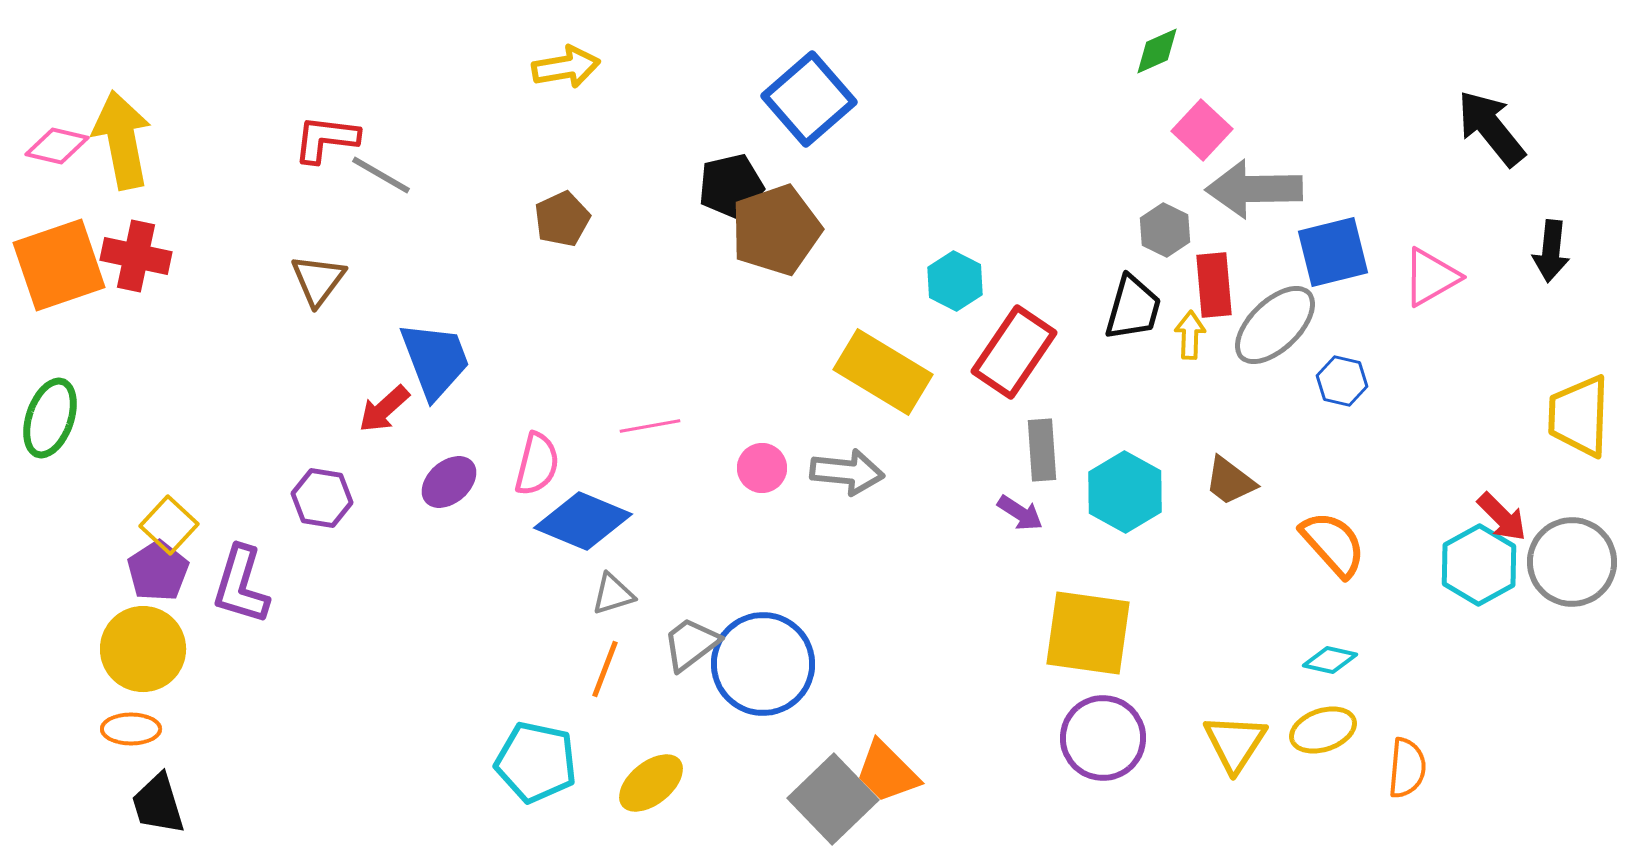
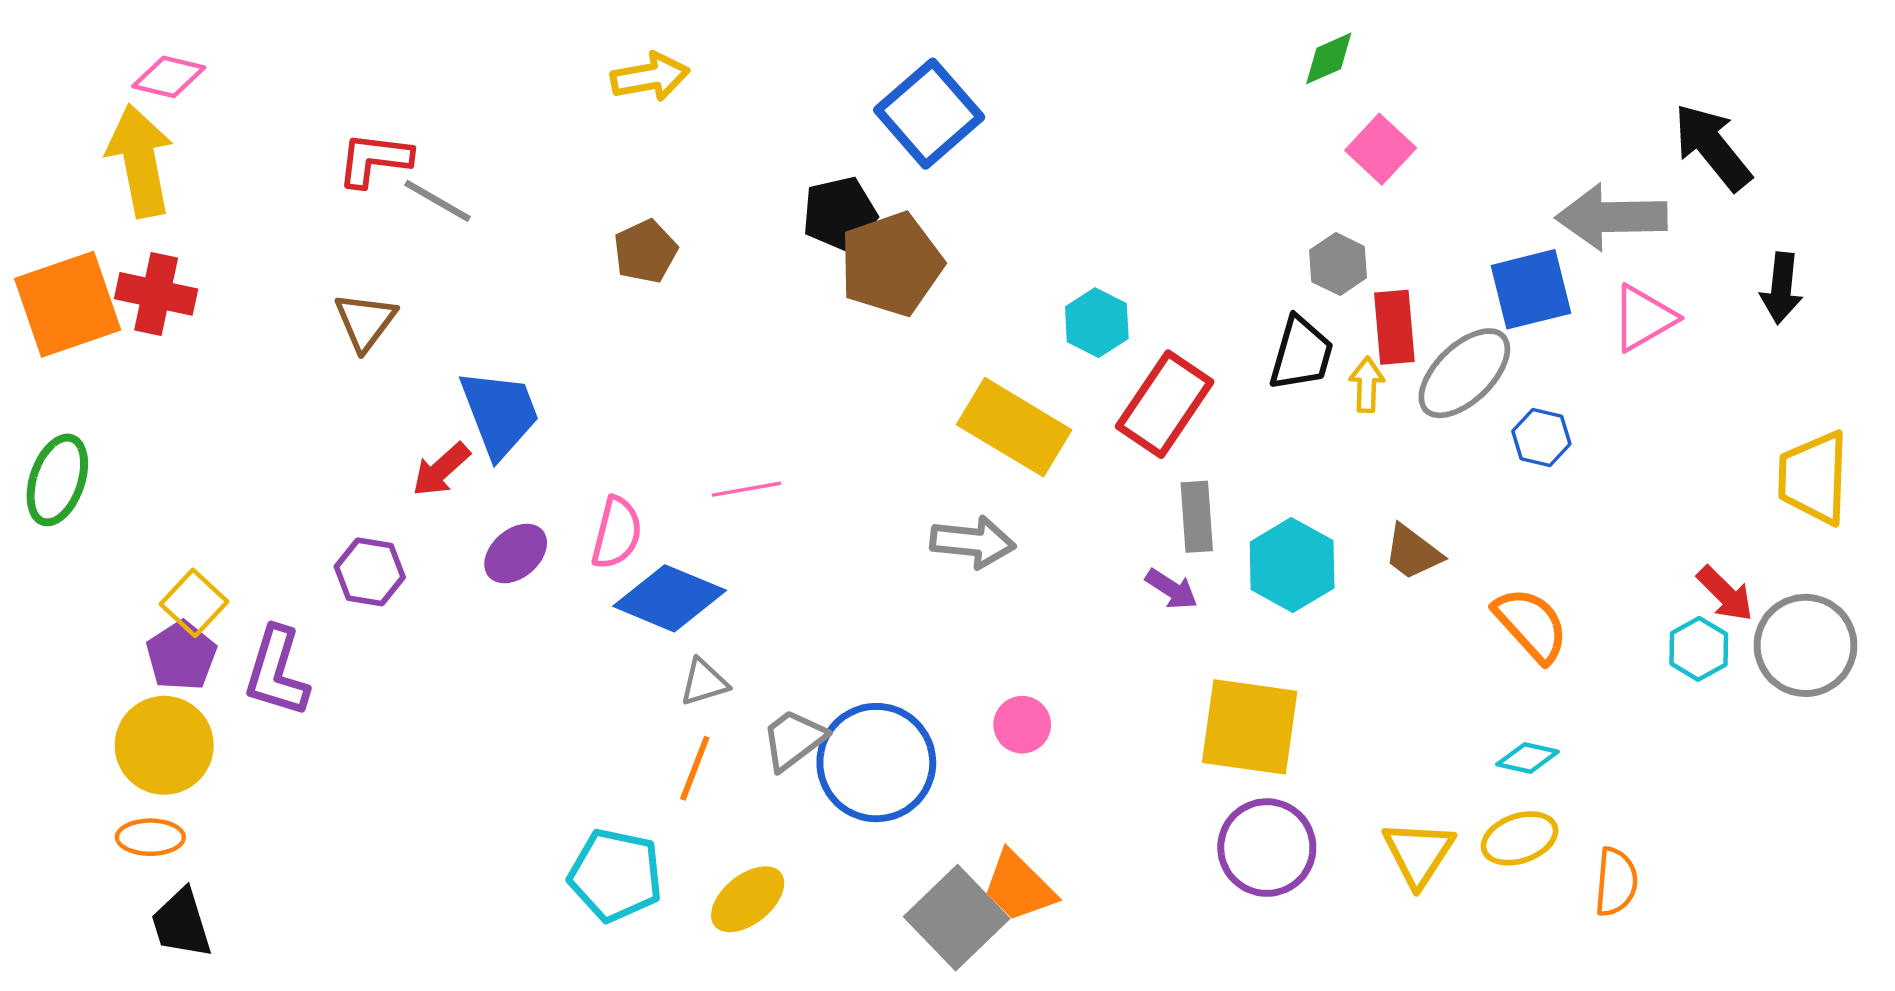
pink diamond: (57, 146) -> (169, 77), moved
gray arrow: (1254, 189) -> (1611, 217), moved
pink circle: (762, 468) -> (1022, 725), moved
cyan hexagon: (1479, 565) -> (1699, 649), size x0.7

